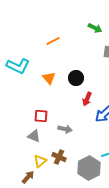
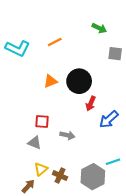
cyan L-shape: (18, 66) -> (18, 48), moved
orange triangle: (49, 78) -> (50, 81), turned 48
black circle: (76, 78) -> (79, 81), size x1.5
brown cross: (59, 157) -> (60, 176), moved

